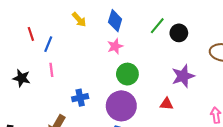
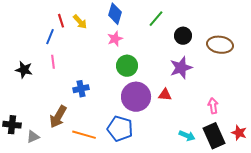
yellow arrow: (79, 20) -> (80, 22), moved
black circle: (179, 33) -> (183, 36), moved
red line: (31, 34) -> (61, 21), moved
purple circle: (121, 106) -> (136, 97), moved

